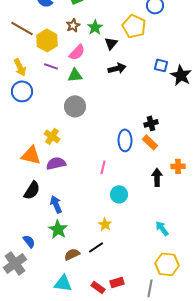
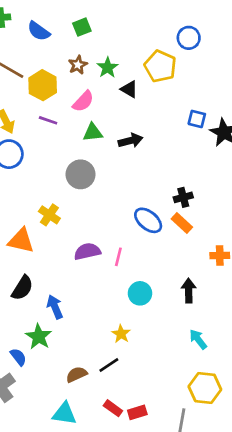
black triangle: (111, 43) -> (129, 89), turned -40
black arrow: (117, 68) -> (131, 141), moved
green triangle: (75, 75) -> (93, 132), moved
blue ellipse: (125, 140) -> (148, 220), turned -50
purple semicircle: (56, 163) -> (87, 251), moved
black arrow: (157, 177) -> (189, 291), moved
green star: (58, 229) -> (39, 337), moved
red rectangle: (98, 287) -> (113, 408), moved

